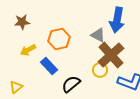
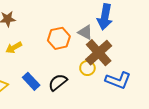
orange hexagon: (59, 39) -> (59, 38), moved
blue rectangle: (49, 66) -> (31, 81), moved

